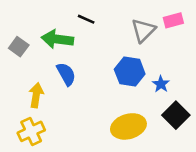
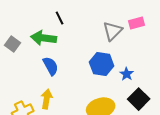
black line: (86, 19) -> (60, 18), moved, turned 40
yellow arrow: (36, 95) -> (47, 99), moved

